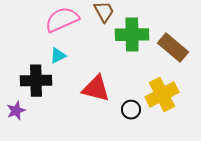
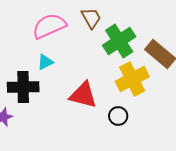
green cross: (132, 35) -> (119, 41), turned -32
yellow cross: (162, 95) -> (132, 79), moved

